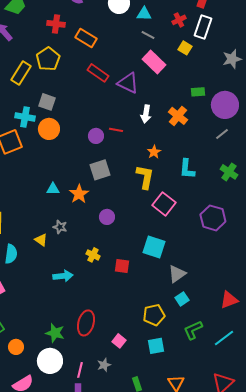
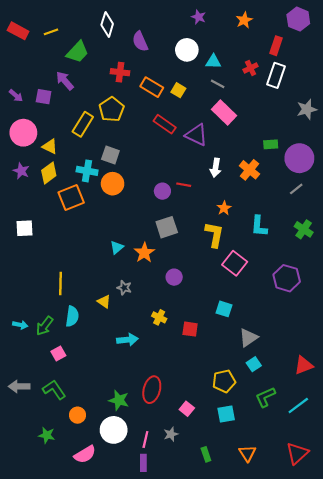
yellow square: (185, 48) -> (178, 90), moved
cyan triangle: (53, 189) -> (117, 247), turned -40
cyan square: (154, 247) -> (224, 309), size x0.7

